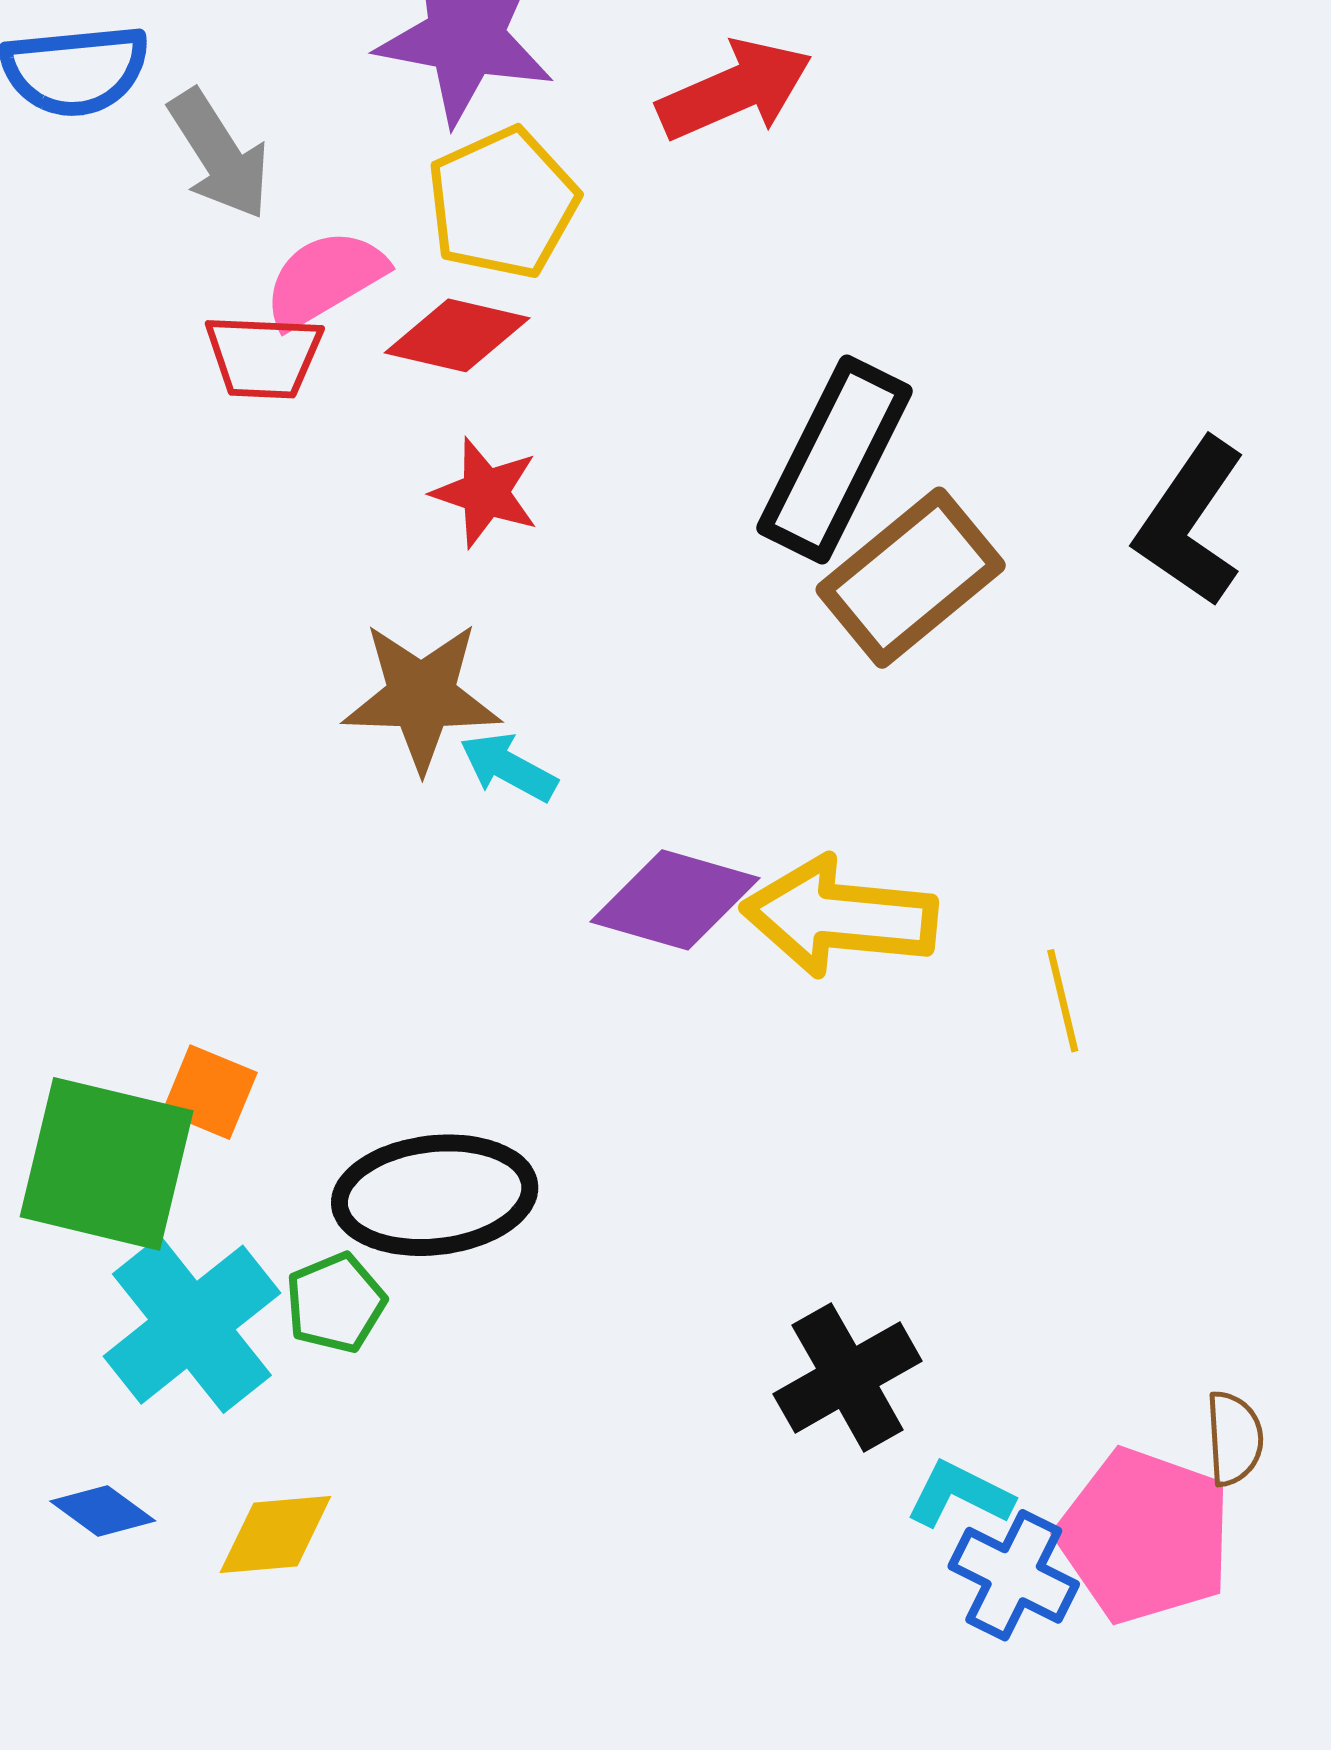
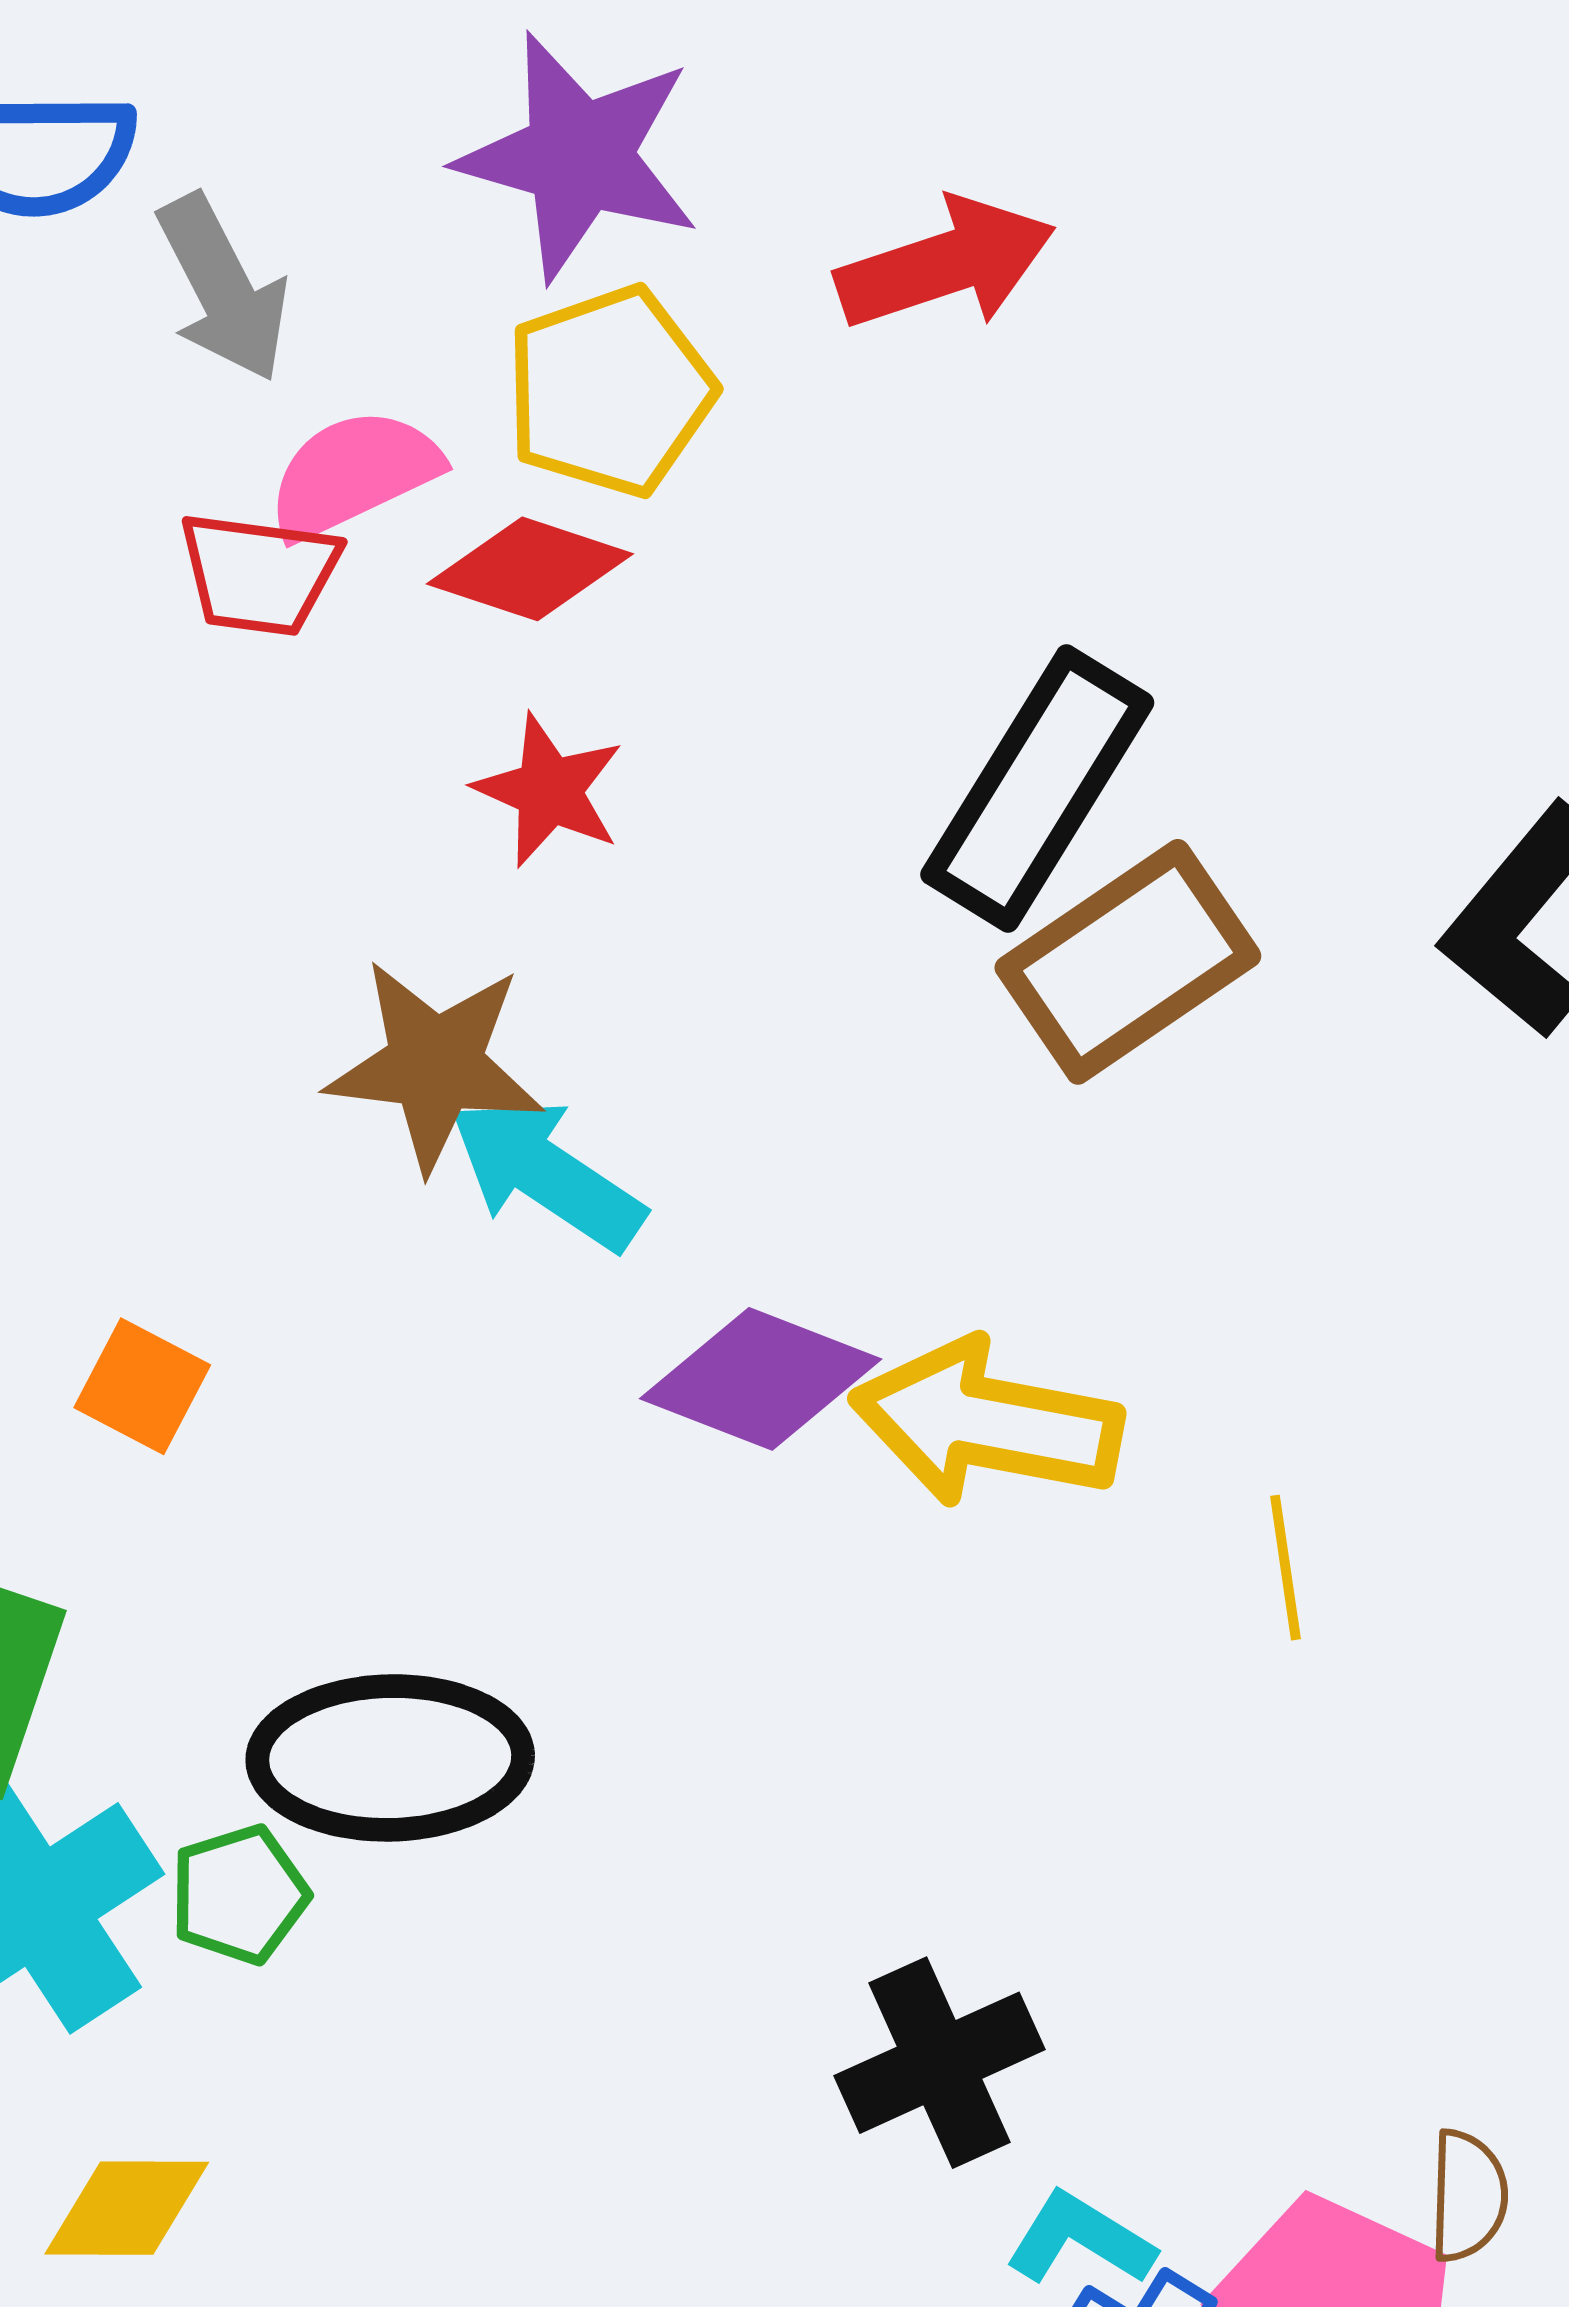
cyan arrow: (508, 767) -> (547, 1174), size x1.5
orange square: (210, 1092) -> (142, 1386), moved

